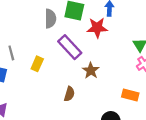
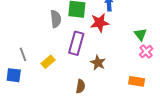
purple rectangle: (70, 47) -> (76, 43), turned 65
yellow rectangle: (37, 64) -> (48, 62), turned 32

